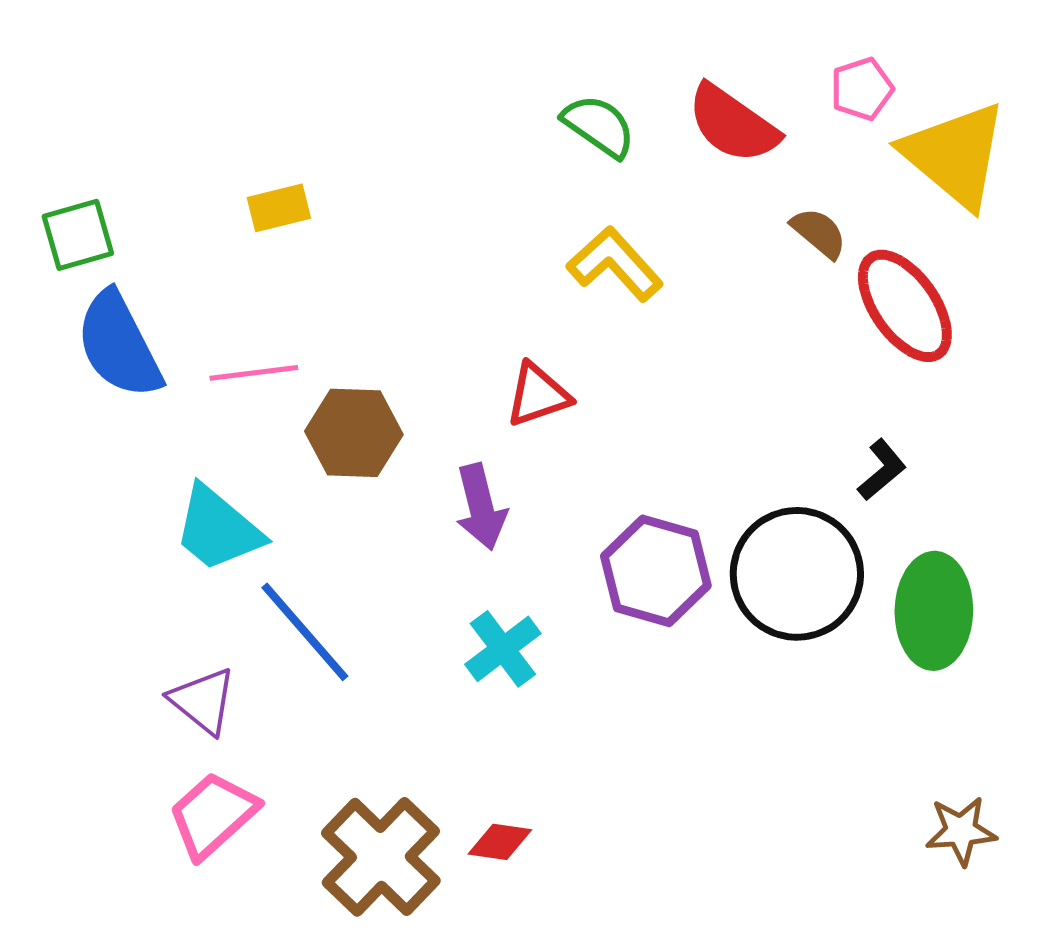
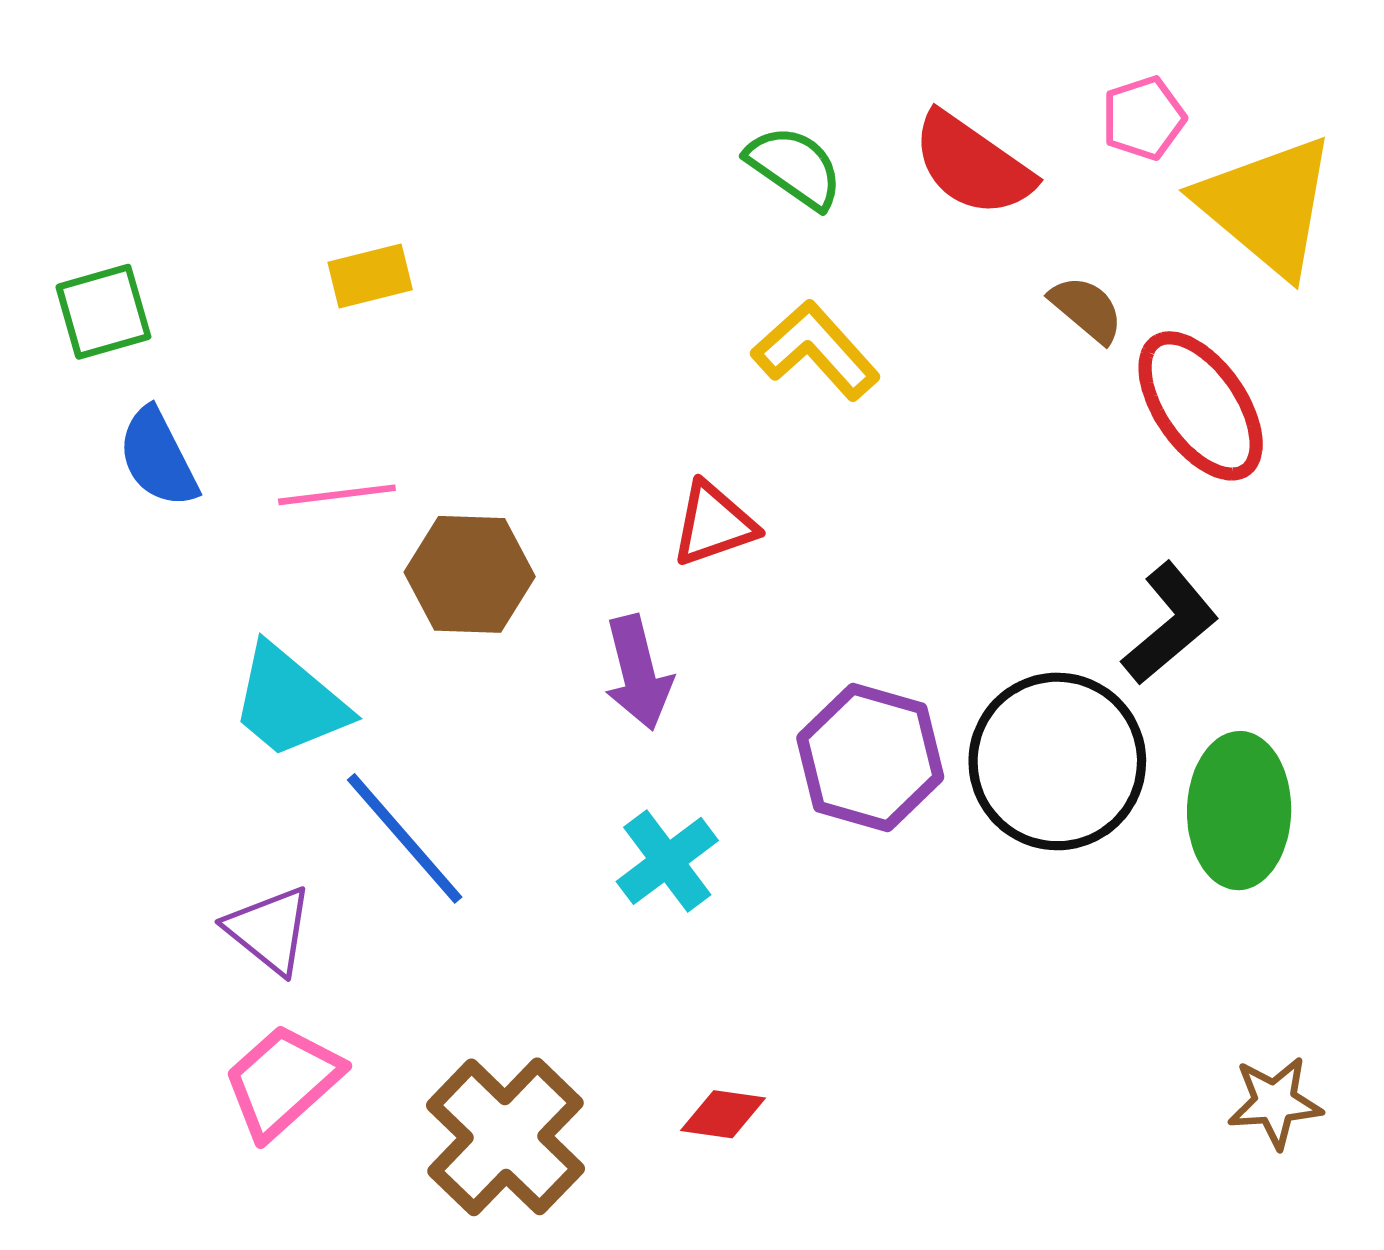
blue semicircle: (119, 345) -> (158, 458), size x0.7
black L-shape: (882, 470) -> (1170, 624), size x1.5
red diamond: (500, 842) -> (723, 1114), moved

